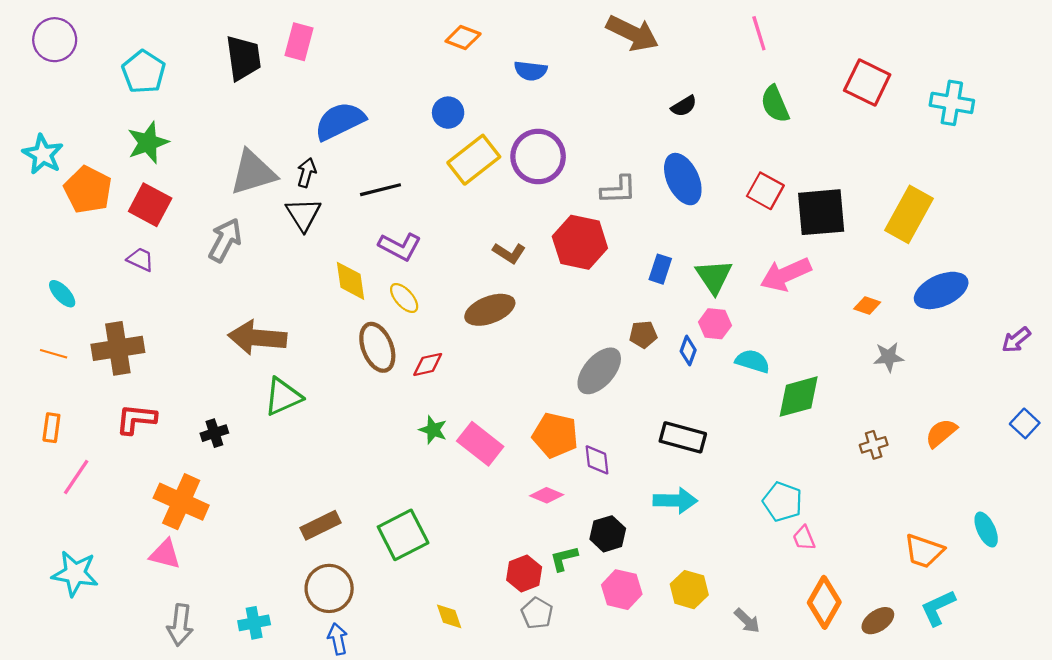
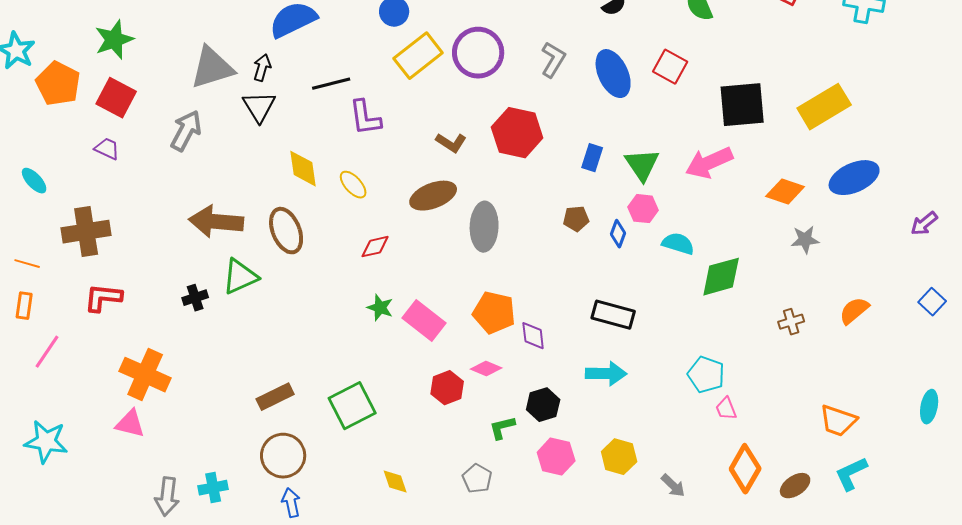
gray L-shape: (618, 190) -> (553, 60), moved, turned -57
red square: (765, 191) -> (670, 67), moved
yellow rectangle: (909, 214) -> (824, 107), turned 30
purple L-shape: (400, 247) -> (365, 118), moved, turned 54
orange diamond: (867, 305) -> (785, 192), size x1.5
brown ellipse: (377, 347) -> (286, 231), moved
orange line: (54, 354) -> (27, 264), moved
gray ellipse: (599, 371) -> (484, 227), moved, turned -39
black cross: (214, 433) -> (195, 298), moved
cyan ellipse: (986, 530) -> (929, 407), moved, turned 36
red hexagon: (524, 573) -> (447, 388), moved
gray arrow: (180, 625) -> (167, 497), moved

